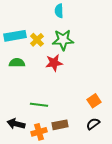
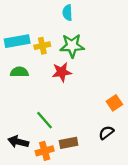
yellow cross: (37, 40) -> (42, 46), turned 32
orange square: (94, 101) -> (114, 103), moved
green line: (39, 105) -> (45, 120), turned 42
black semicircle: (93, 124) -> (106, 133), moved

